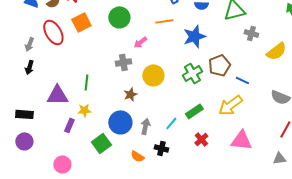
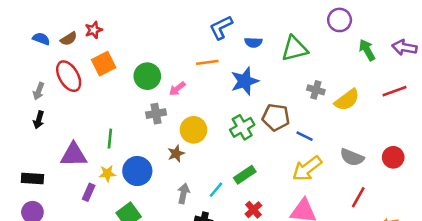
green circle: (119, 17) -> (147, 76), moved
gray cross: (251, 33) -> (316, 90), moved
brown pentagon: (219, 65) -> (276, 117), turned 30
brown star: (130, 94) -> (176, 154), moved
yellow arrow: (230, 105) -> (307, 169), moved
blue circle: (120, 122) -> (137, 171), moved

